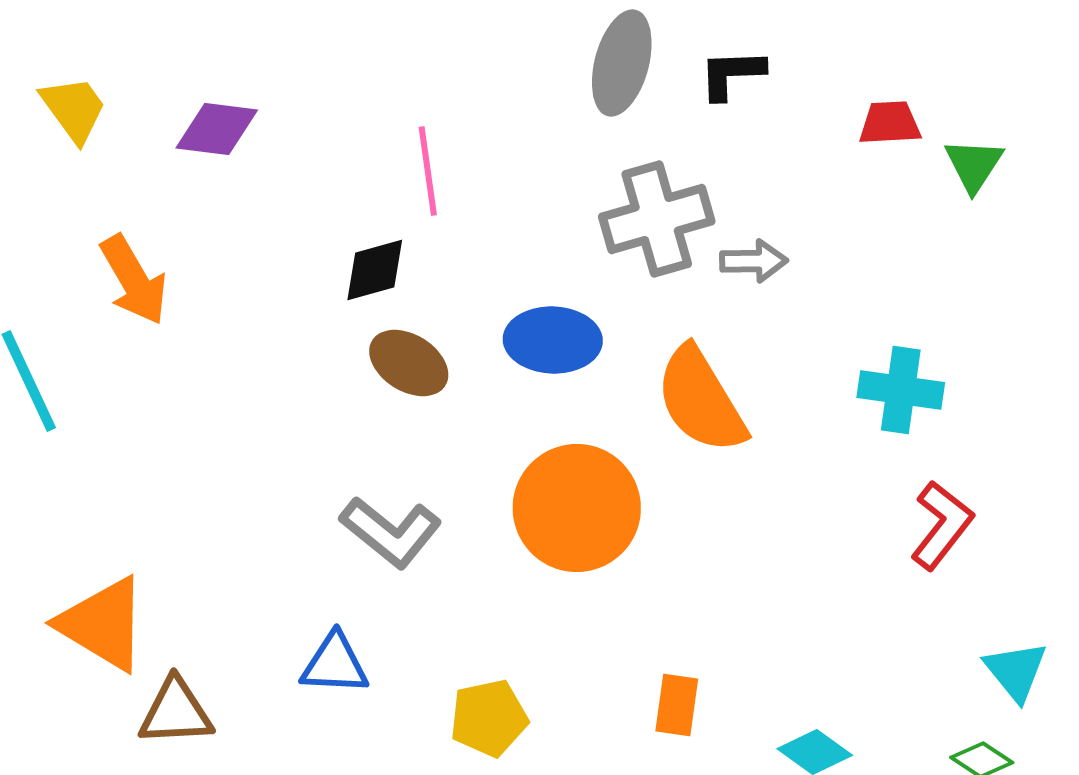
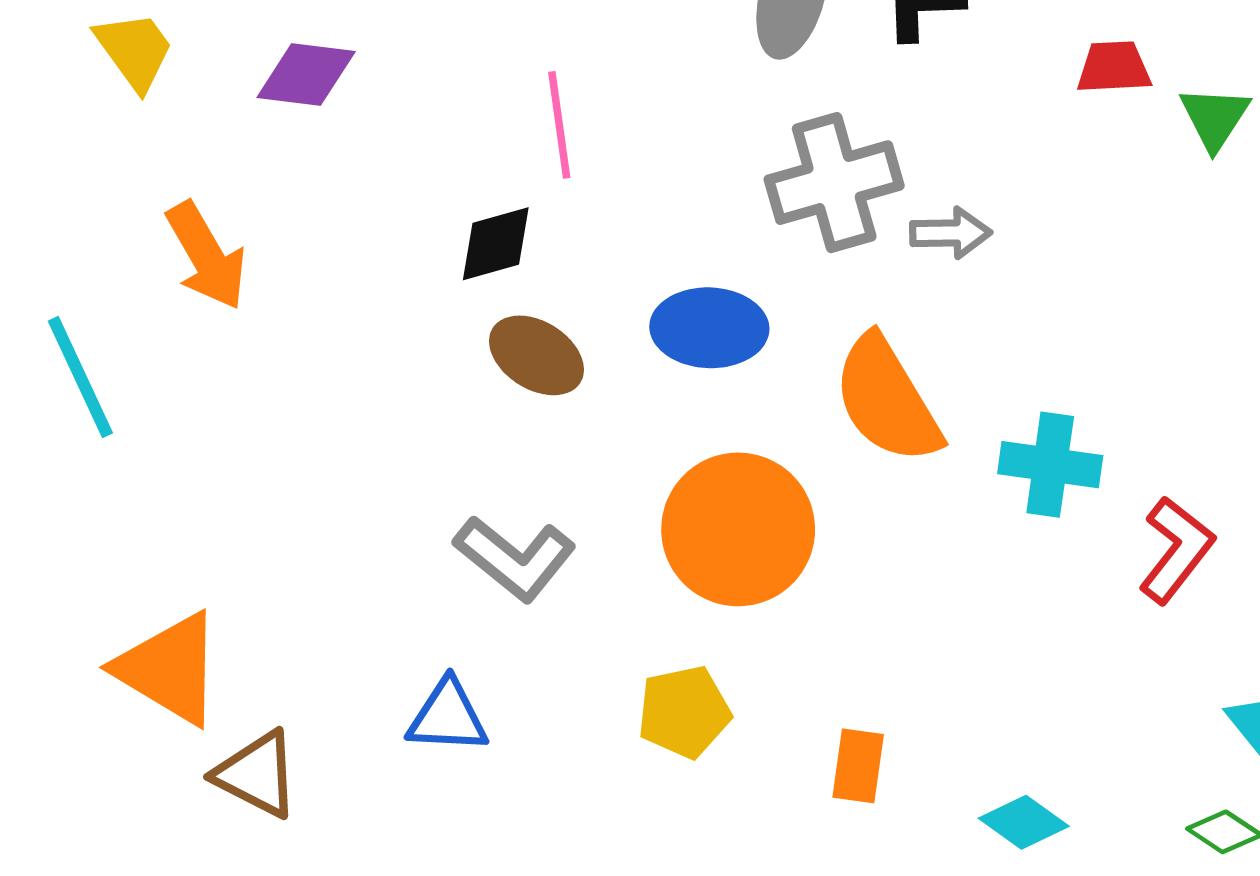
cyan cross: (901, 390) -> (1050, 465), moved
brown triangle: (176, 712) -> (257, 774), turned 30
yellow pentagon: (489, 718) -> (684, 712), moved

